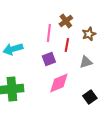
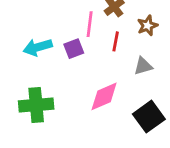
purple square: (49, 59) -> (74, 49), moved
black square: (90, 97) -> (149, 117), size x1.5

